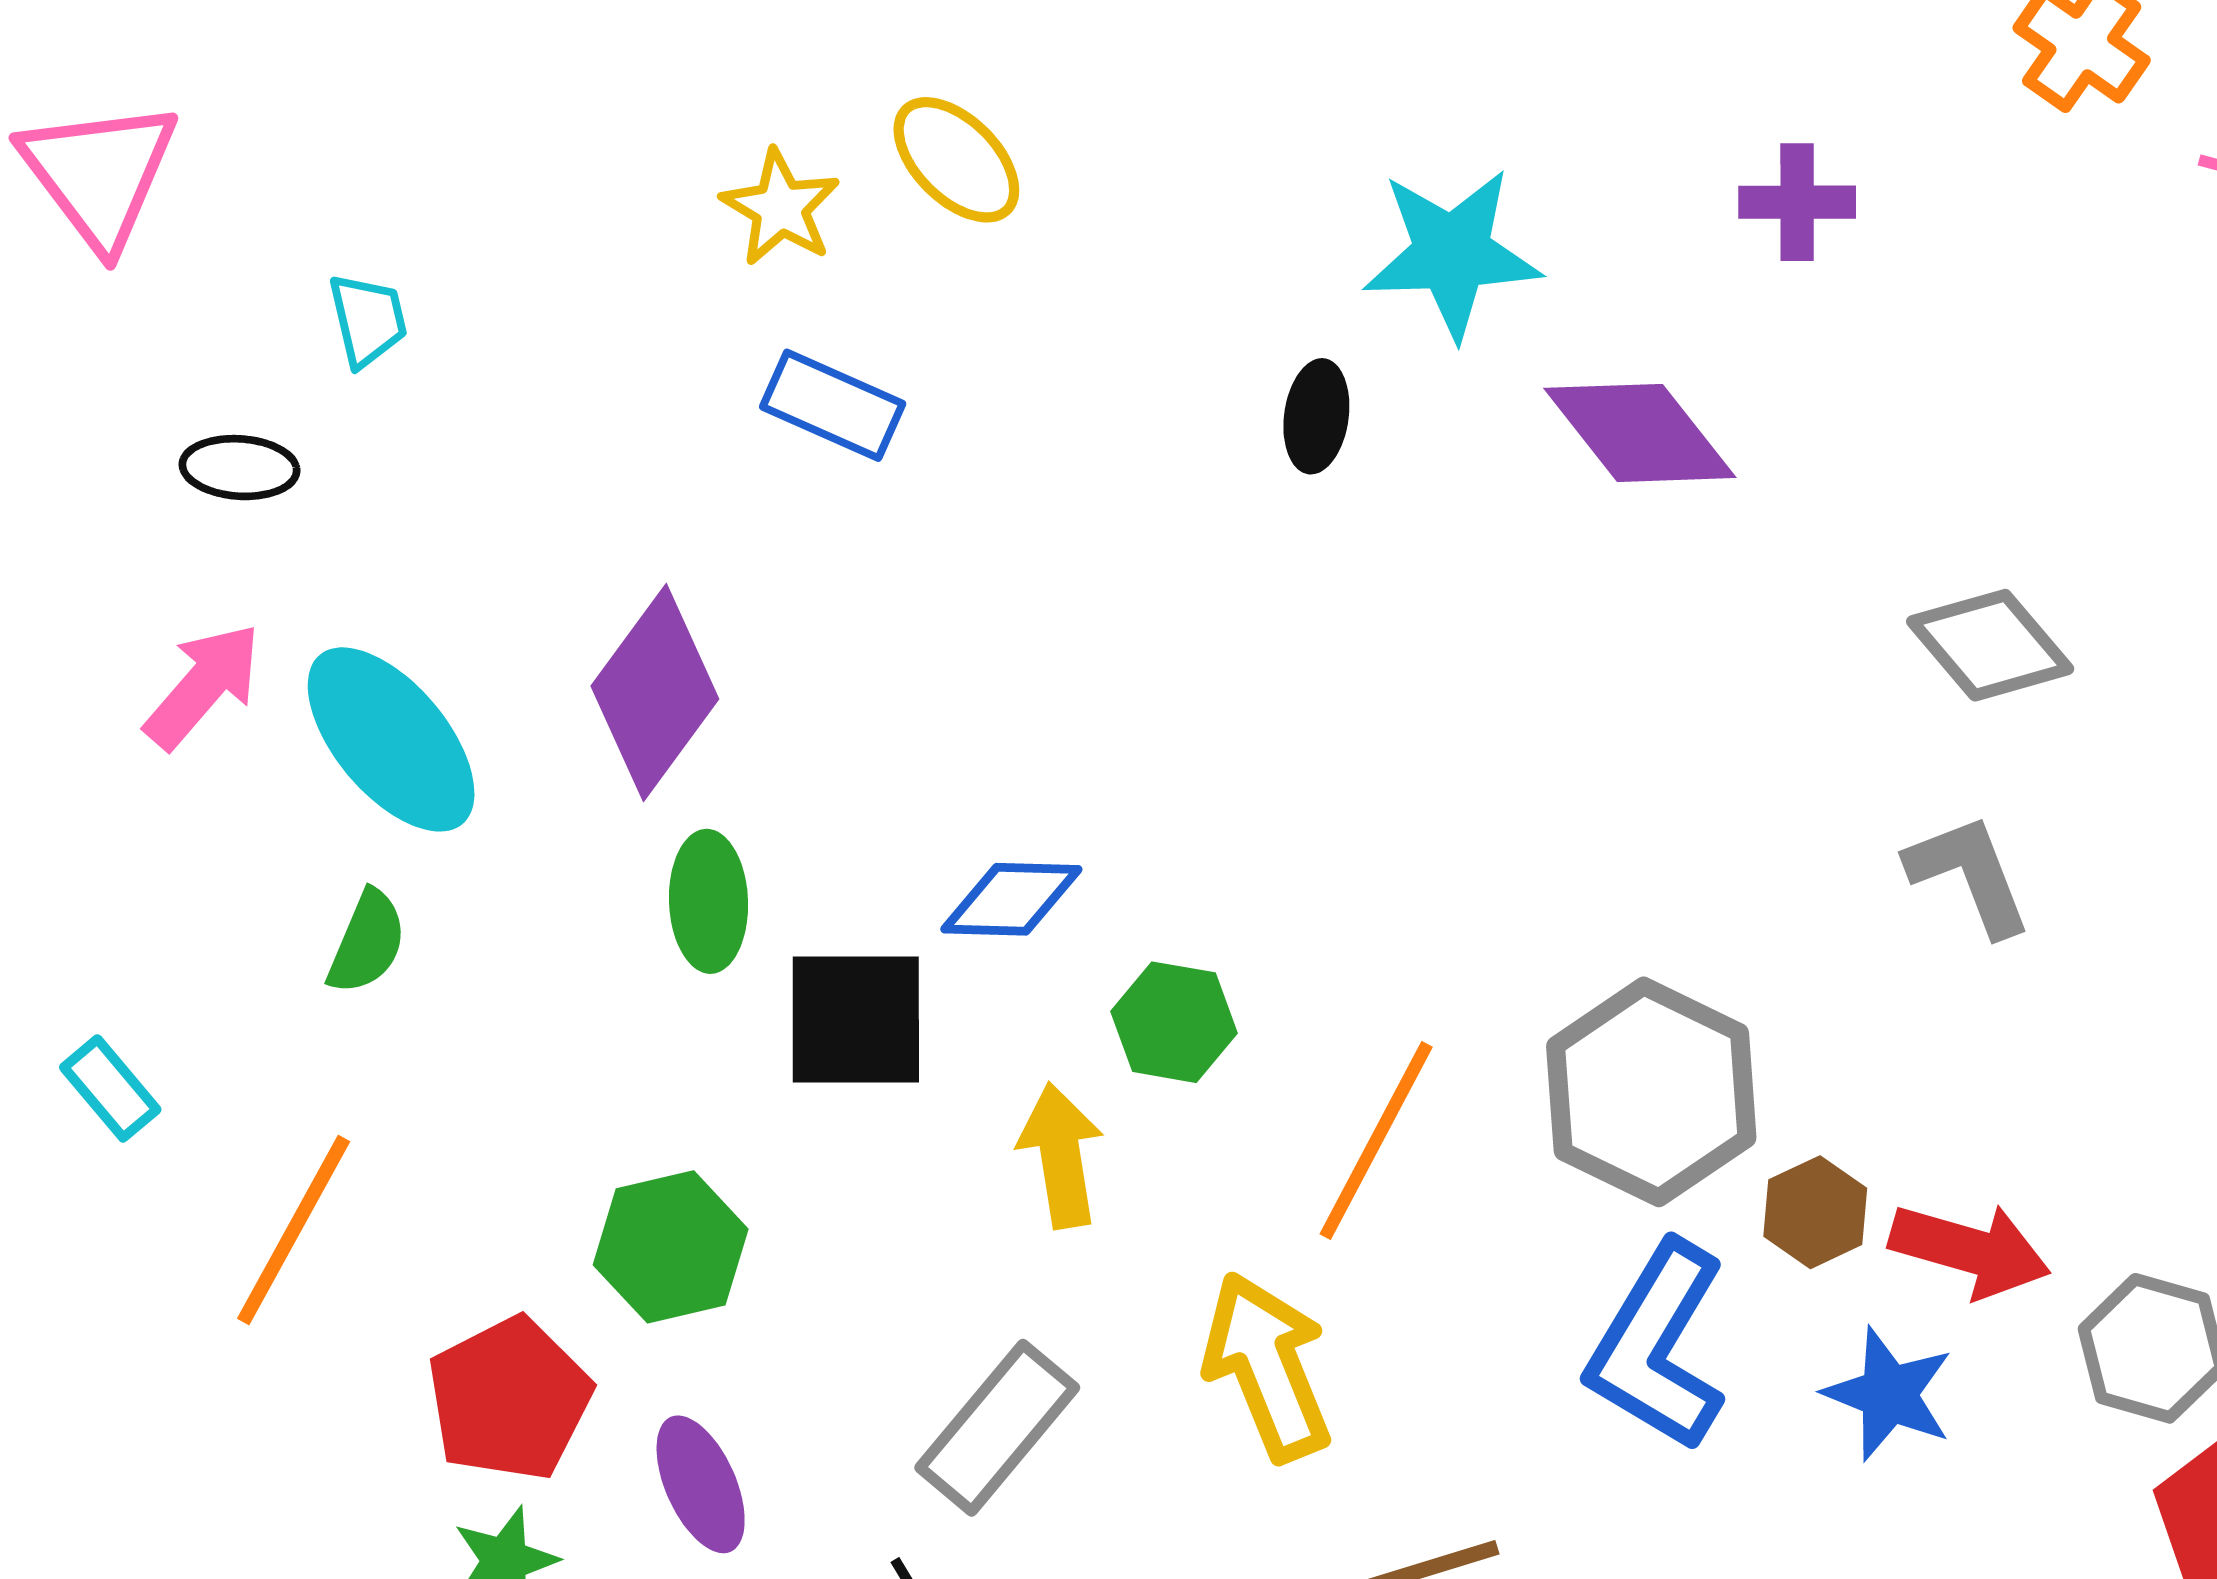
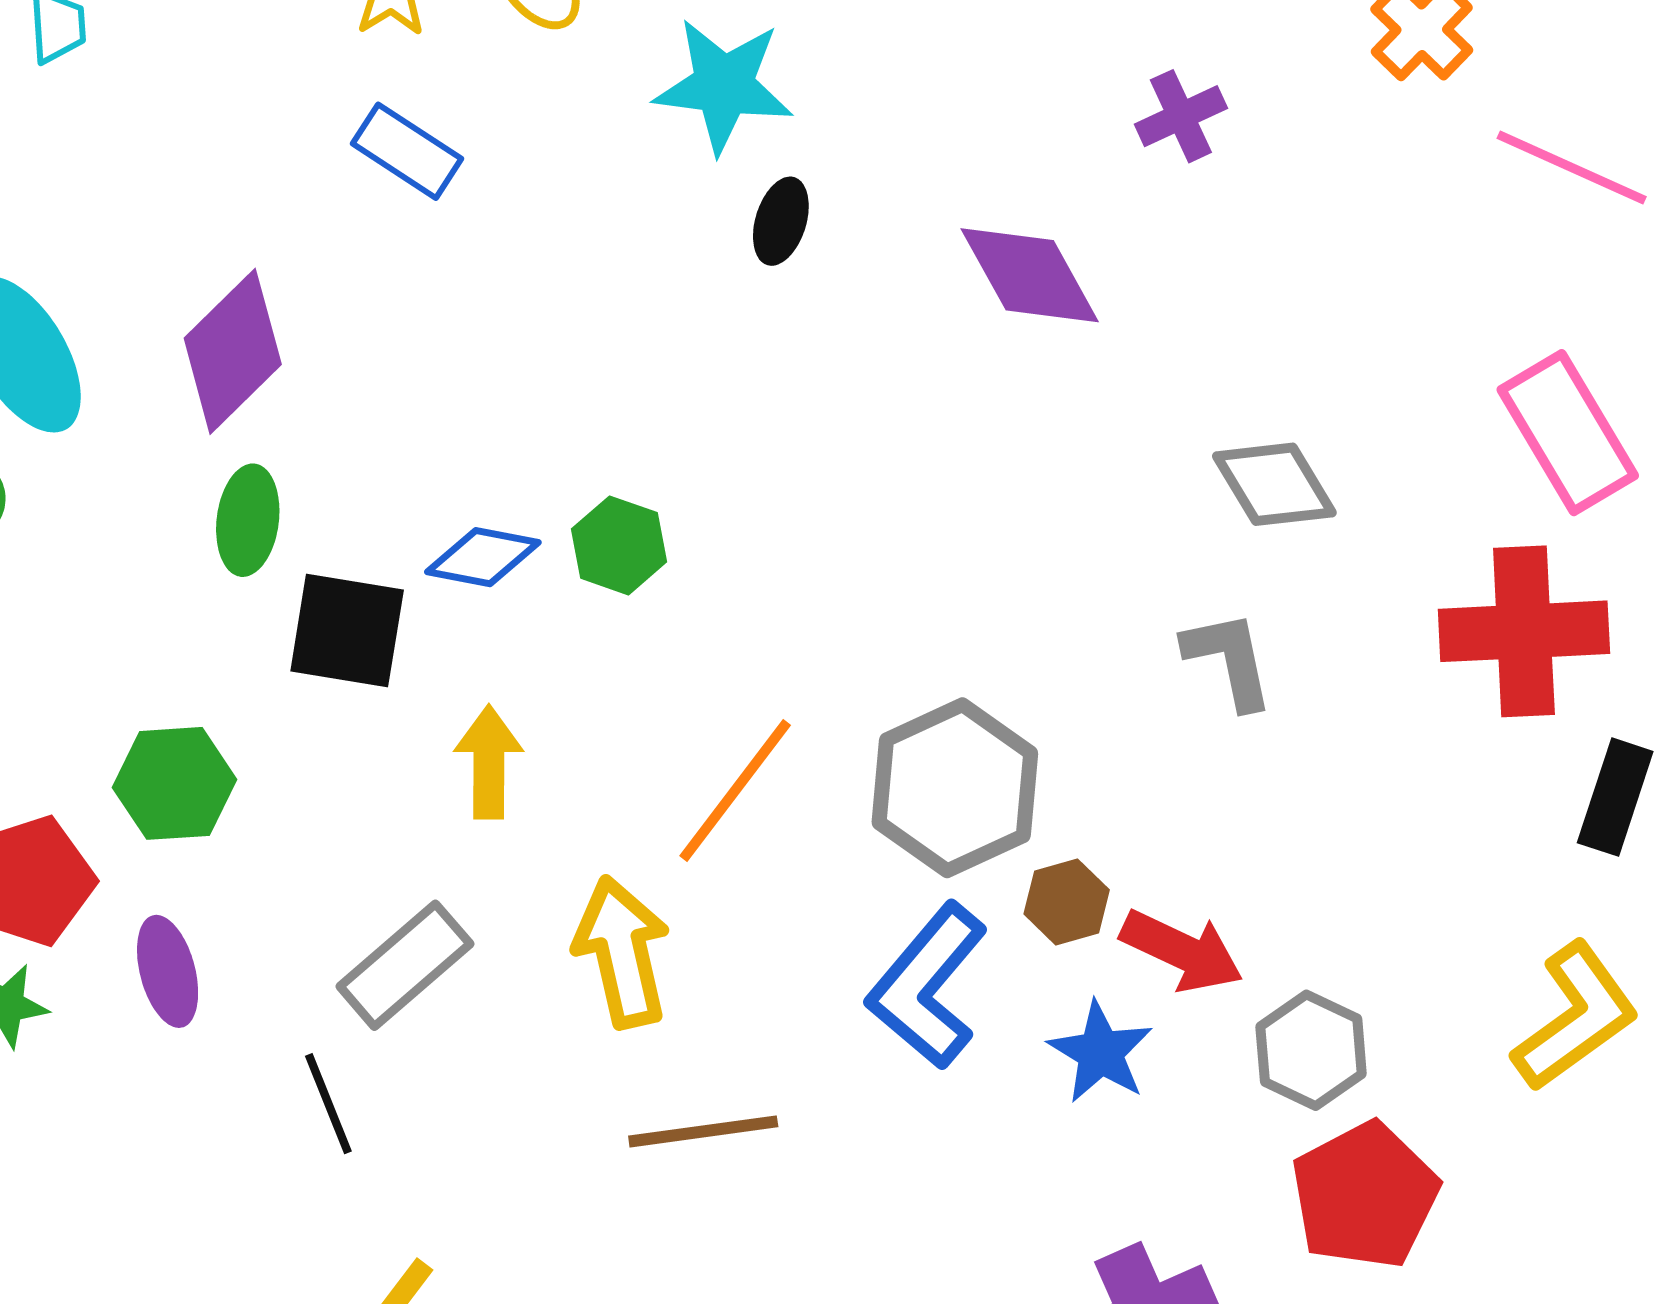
purple cross: (1797, 202) -> (1181, 116), turned -34
cyan star: (1452, 253) -> (724, 86), moved
green hexagon: (1174, 1022) -> (619, 545), moved

